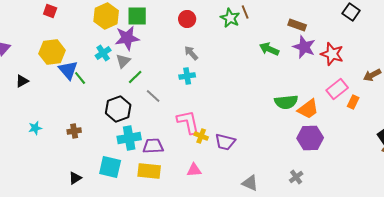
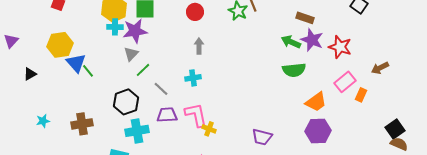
green arrow: (269, 49) -> (291, 42), moved
cyan cross: (103, 53) -> (115, 27), moved, turned 35
gray arrow: (191, 53) -> (199, 46), turned 42
cyan cross: (187, 76) -> (193, 78), moved
green semicircle: (286, 102) -> (294, 70), moved
brown cross: (74, 131) -> (82, 124), size x1.5
purple trapezoid: (225, 142) -> (262, 137), moved
purple trapezoid: (153, 146) -> (167, 115), moved

